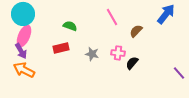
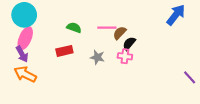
pink line: (112, 17) -> (107, 28), moved, turned -60
brown semicircle: (136, 31) -> (120, 33), moved
black semicircle: (132, 63) -> (129, 43), moved

